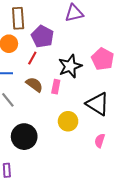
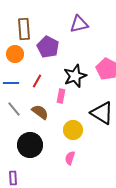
red line: (32, 58) -> (37, 81), moved
brown semicircle: (34, 85) -> (40, 112), moved
pink semicircle: (100, 141) -> (70, 158), moved

